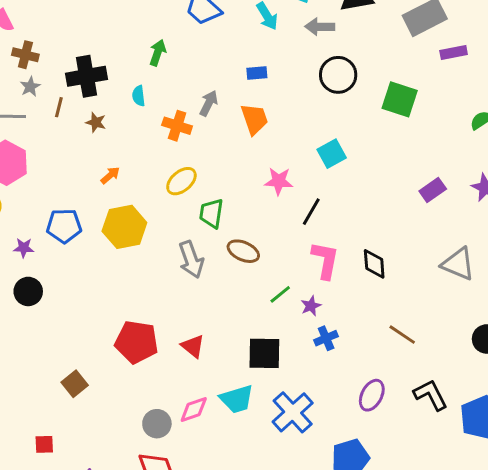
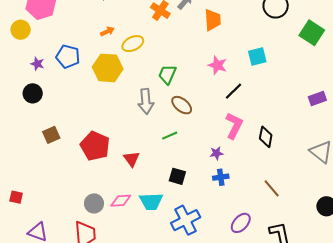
yellow ellipse: (181, 181) -> (133, 44), moved
green line: (280, 294) -> (170, 136), moved
black square: (264, 353) -> (177, 176), size x0.7
brown square: (75, 384) -> (51, 135), moved

